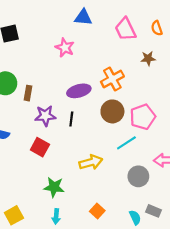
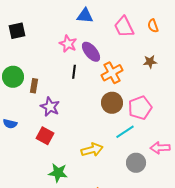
brown star: (148, 58) -> (150, 62), moved
purple ellipse: (79, 91) -> (91, 52), moved, turned 65
purple star: (45, 116) -> (50, 107), turned 30
black line: (71, 119) -> (74, 72), moved

